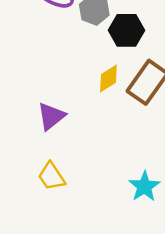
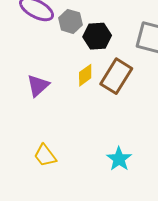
purple triangle: (51, 116) -> (38, 85), moved

